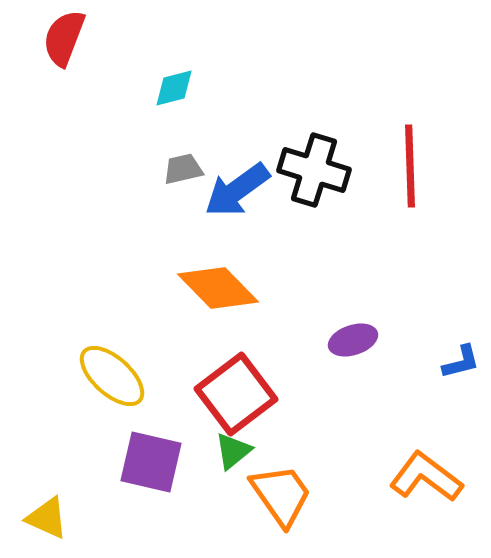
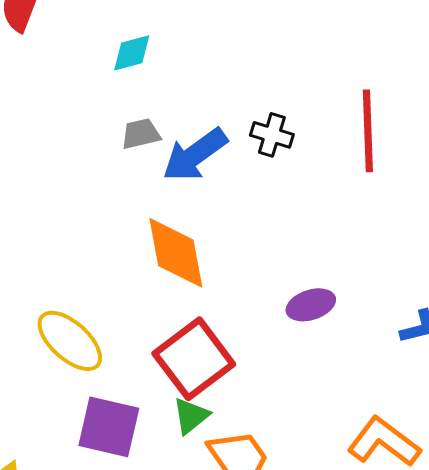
black cross: (314, 170) -> (272, 135), size x0.6
orange diamond: (218, 288) -> (176, 253), turned 34

